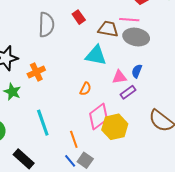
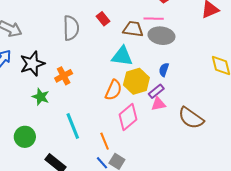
pink triangle: (119, 77) -> (158, 104), moved
orange semicircle: (85, 89) -> (114, 90), size x1.5
yellow hexagon: (115, 127) -> (136, 81), moved

